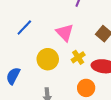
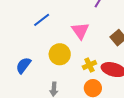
yellow cross: (78, 57) -> (89, 65), moved

